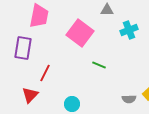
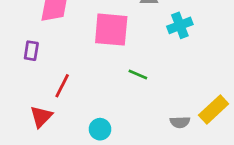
pink square: (80, 33) -> (111, 30), turned -32
purple rectangle: (23, 48) -> (31, 51), size x0.6

